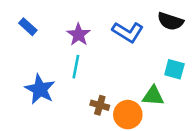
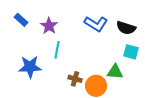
black semicircle: (170, 21) -> (126, 28), moved
purple star: (79, 35) -> (49, 26), moved
blue star: (40, 89) -> (30, 67), turned -30

